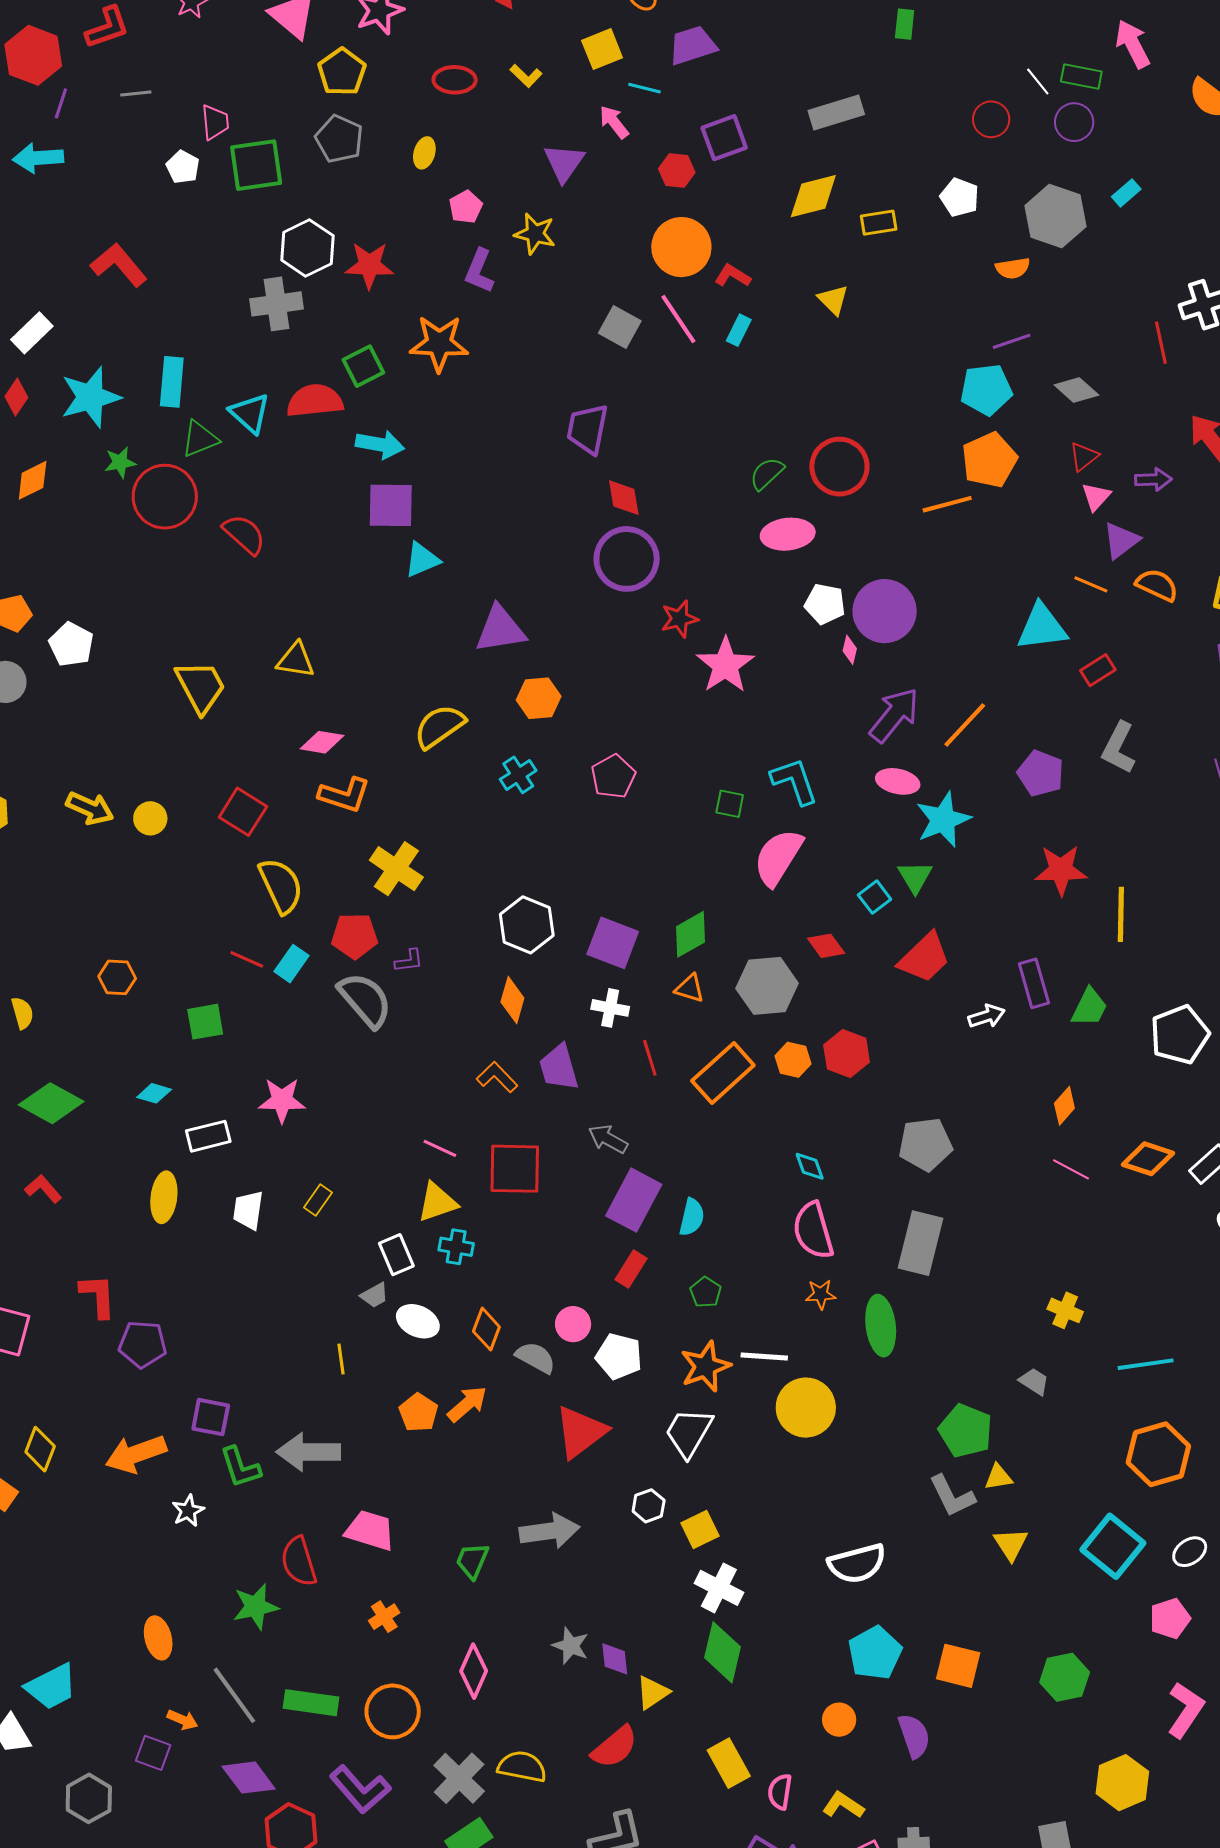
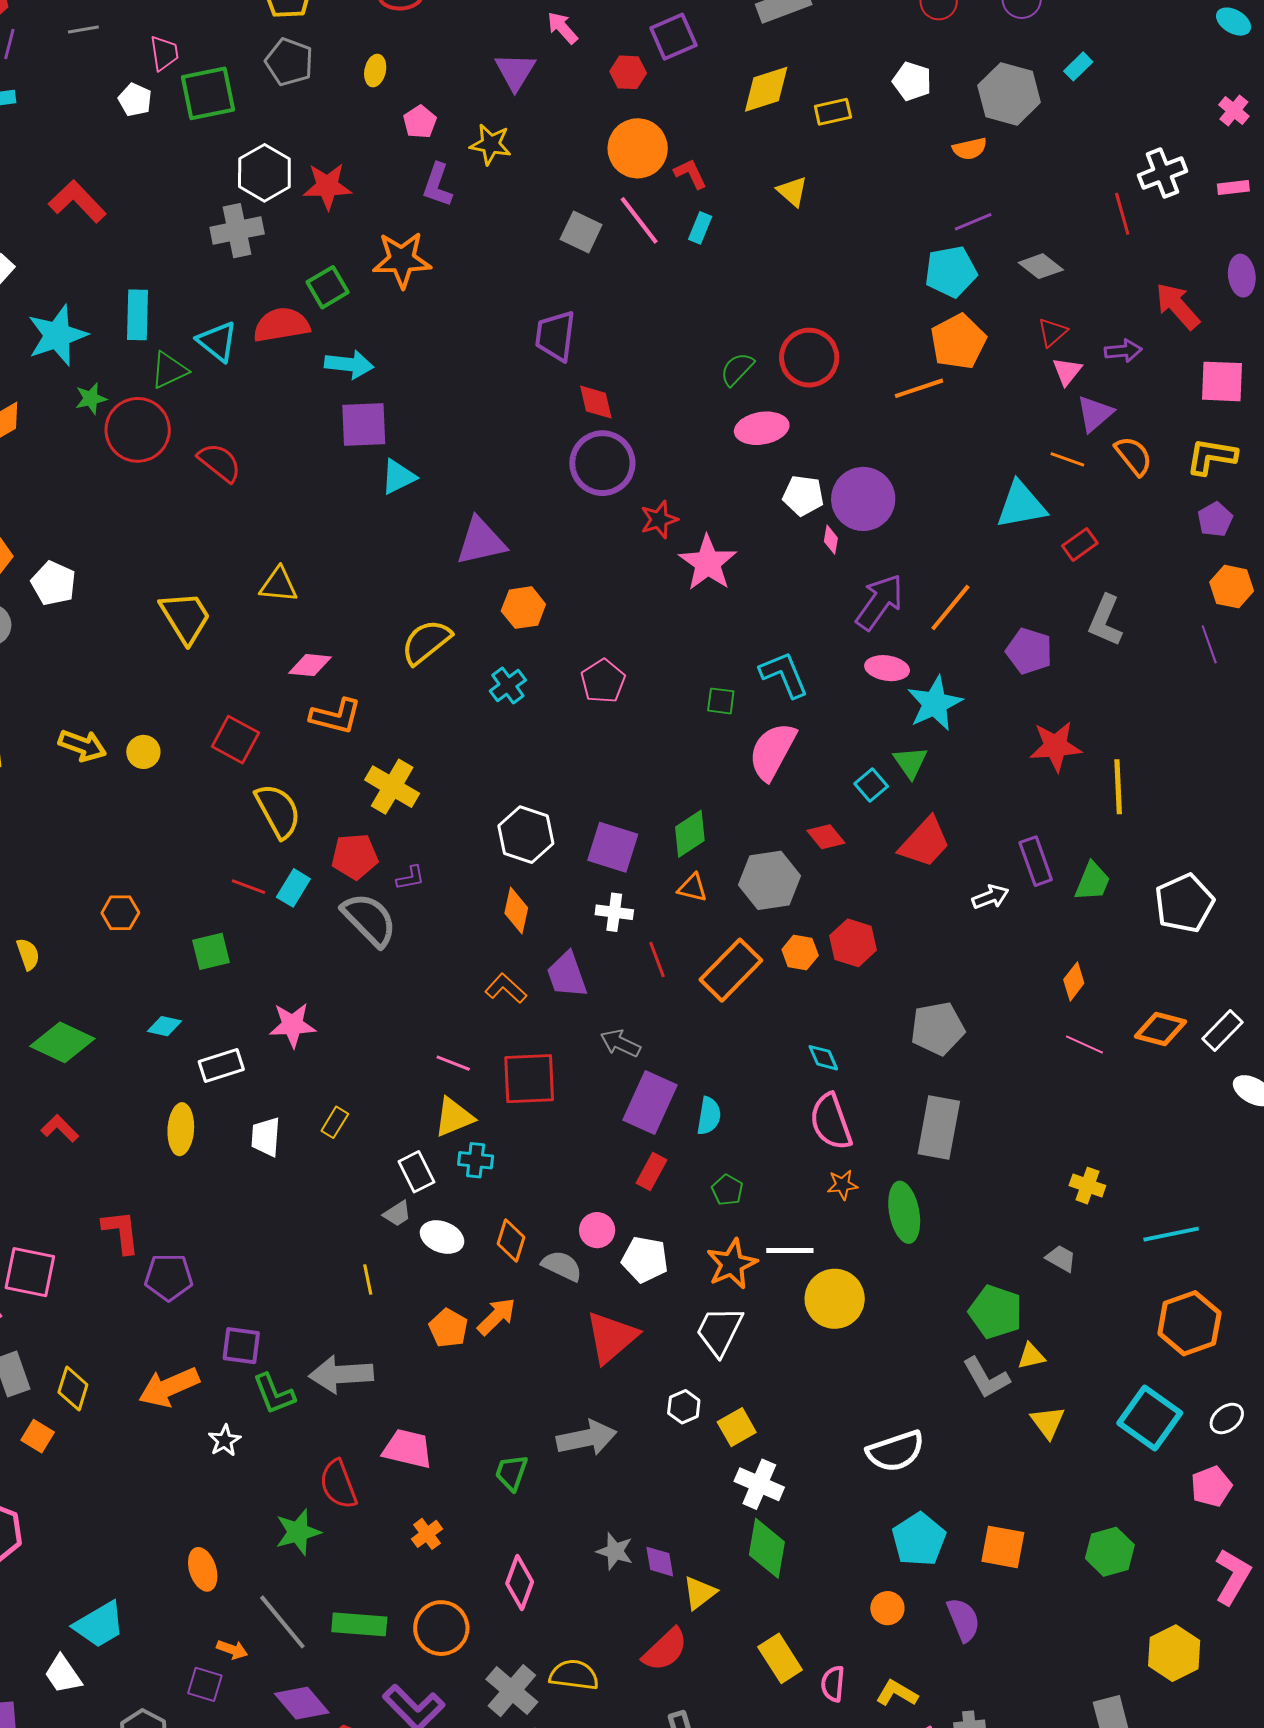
red L-shape: (733, 276) -> (690, 174), turned 36
orange semicircle: (1157, 585) -> (1134, 456), turned 30

